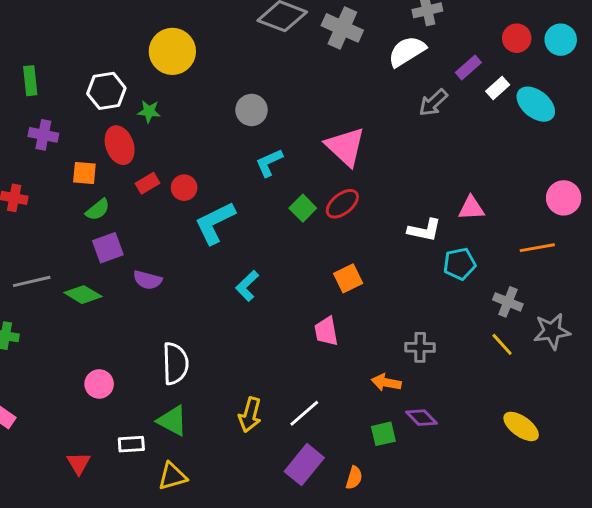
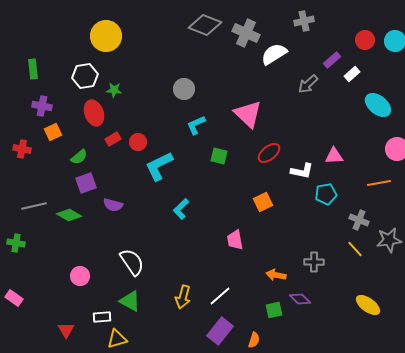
yellow circle: (172, 51) -> (106, 36), moved
white semicircle: (407, 51) -> (274, 54), moved
cyan ellipse: (536, 104) -> (378, 105), moved
orange square: (84, 173) -> (53, 132), moved, turned -30
red ellipse: (342, 204) -> (269, 153), moved
green square: (303, 208) -> (219, 156), turned -30
orange square: (348, 278) -> (263, 202), moved
gray cross: (420, 347) -> (314, 262), moved
white semicircle: (175, 363) -> (132, 262), turned -32
yellow triangle: (172, 476) -> (117, 339), moved

